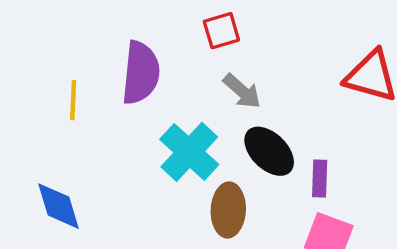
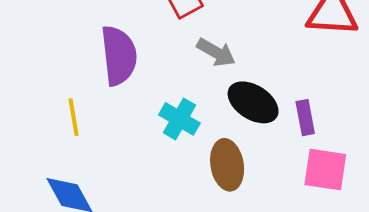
yellow line: (73, 100) -> (74, 117), moved
cyan cross: (189, 152) -> (179, 119), size x0.7

